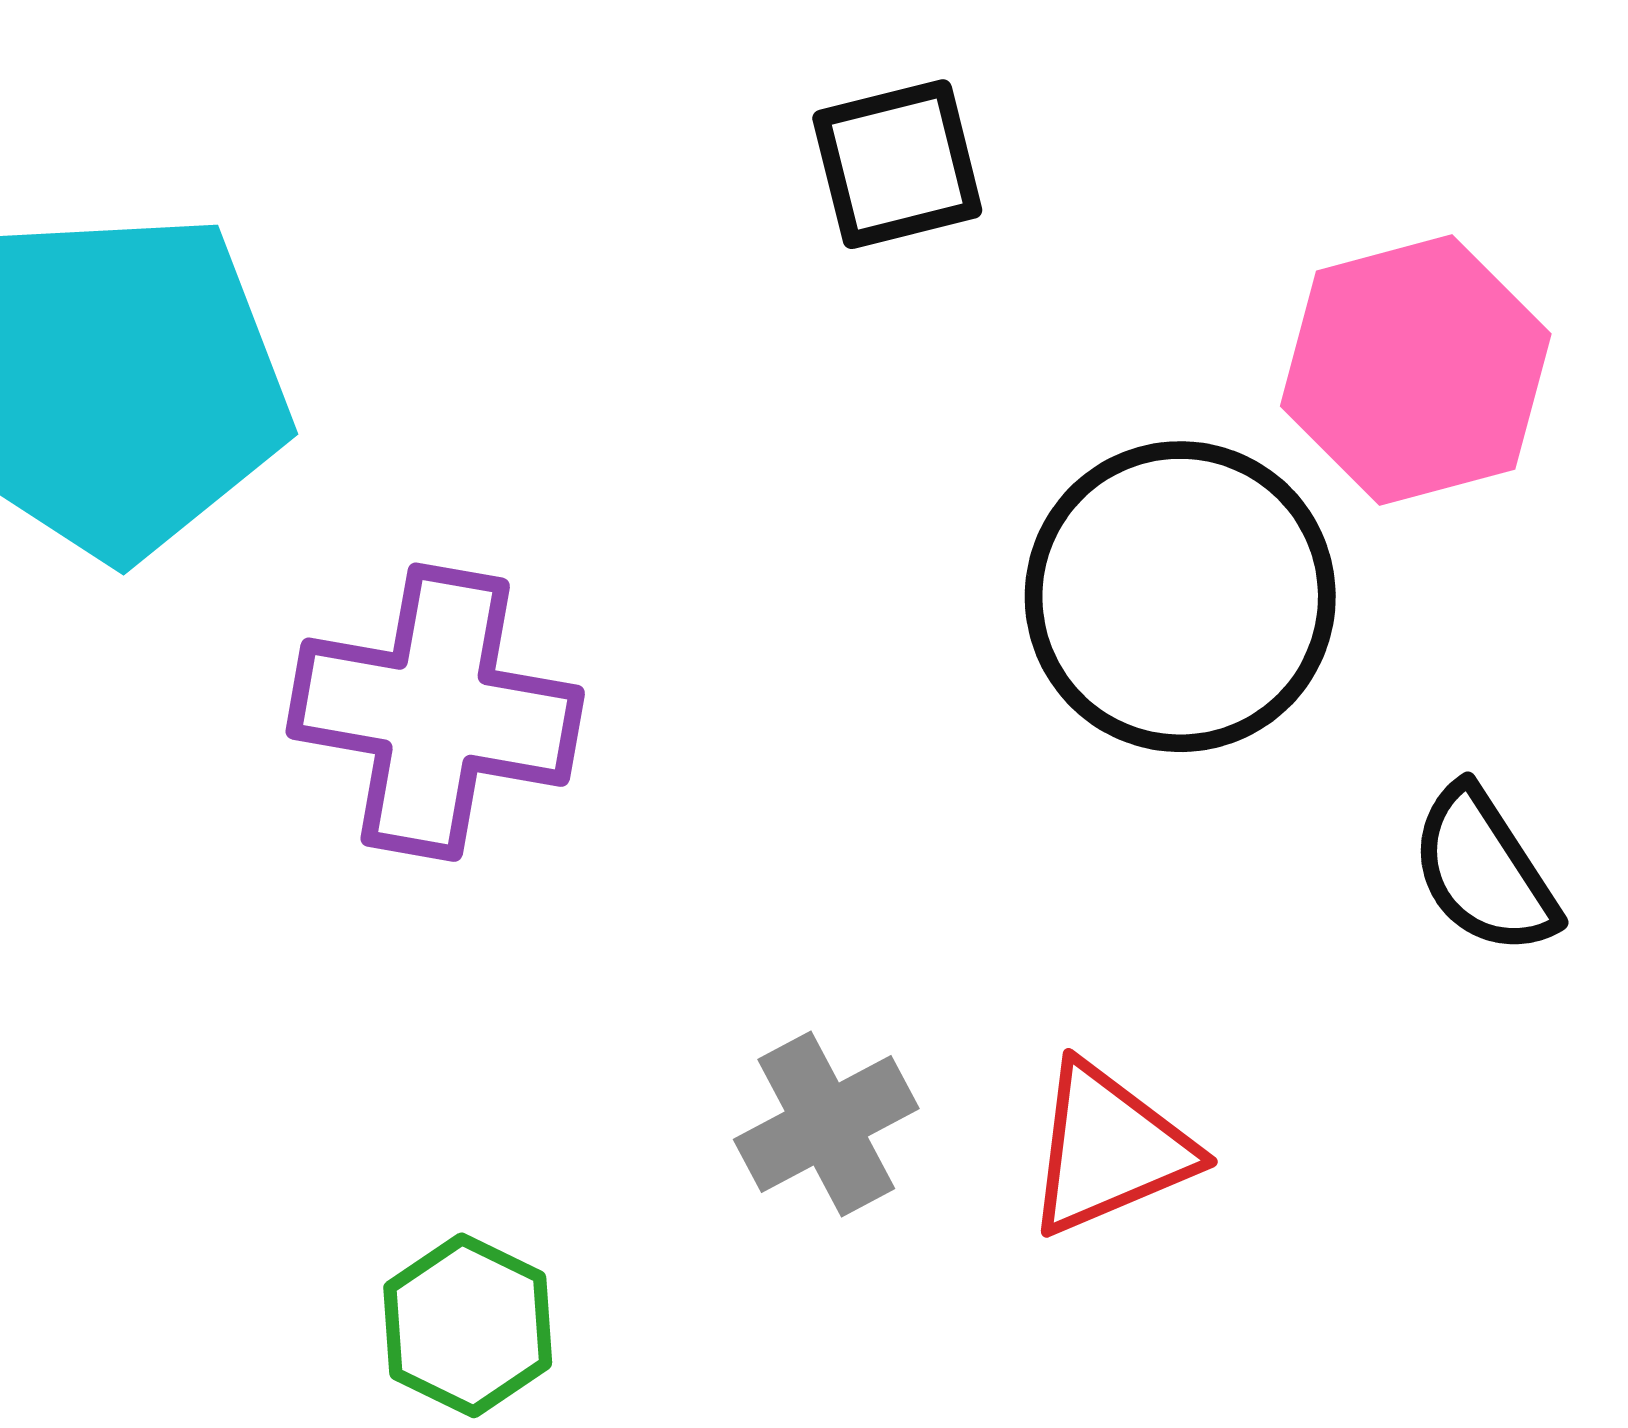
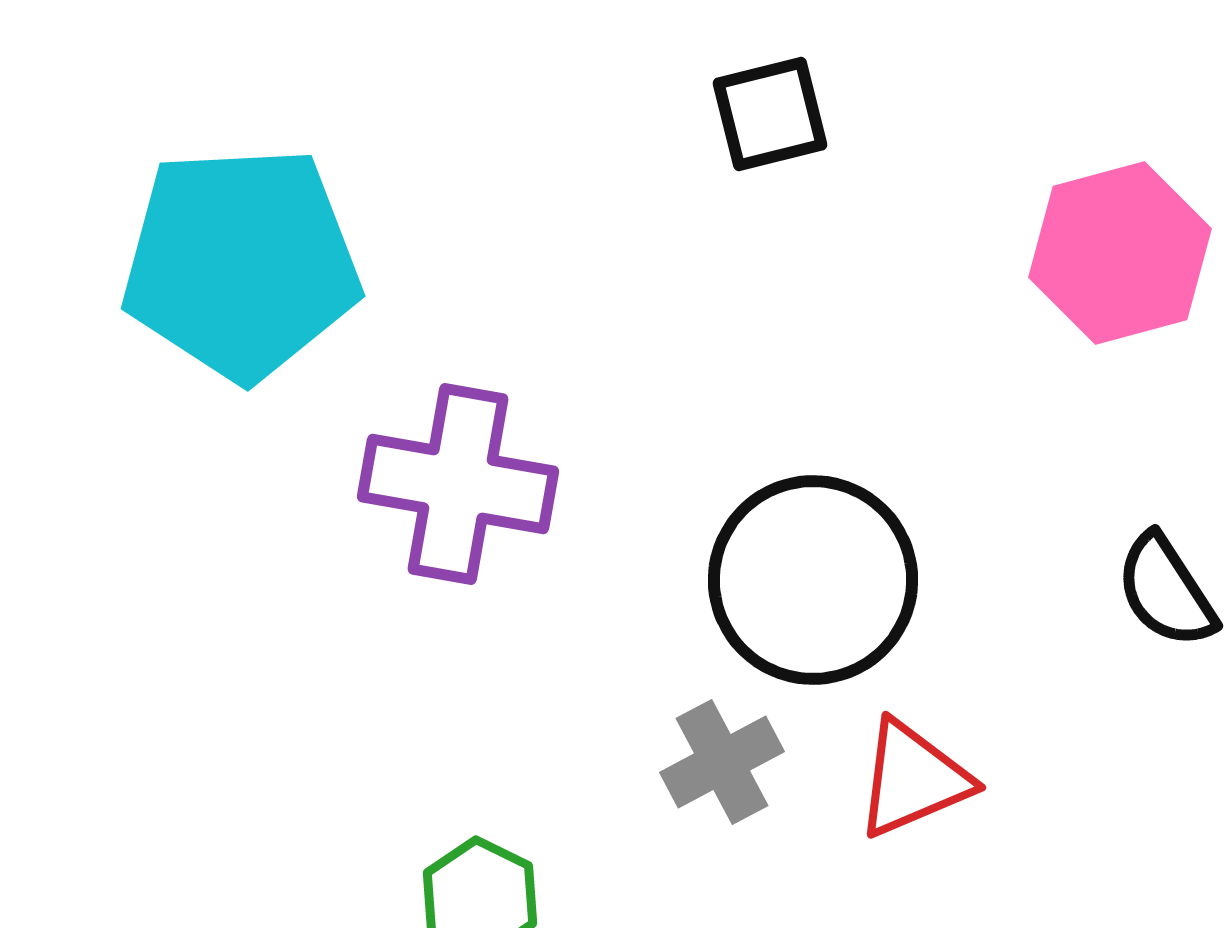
black circle: (1180, 597) -> (813, 580), moved

